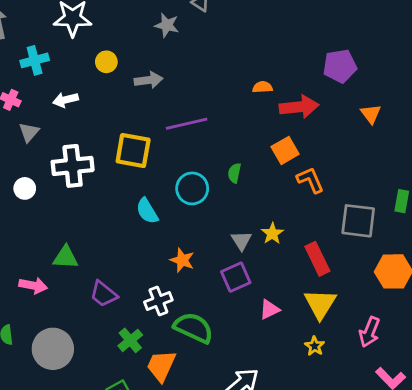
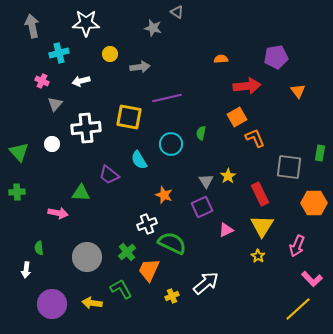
orange semicircle: (263, 87) -> (221, 59), moved
purple trapezoid: (104, 294) -> (109, 175), moved
gray circle: (53, 349) -> (87, 257), moved

